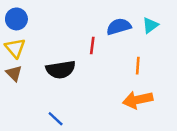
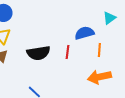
blue semicircle: (119, 27) -> (84, 33), moved
red line: (92, 45) -> (67, 52), moved

